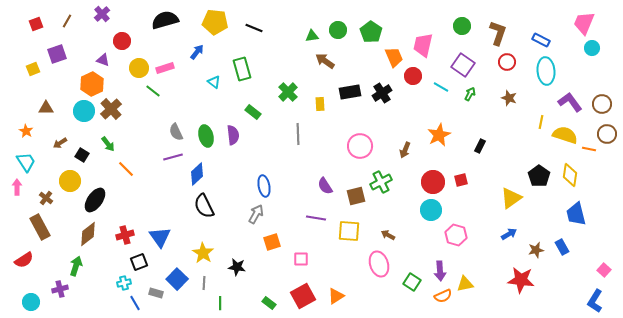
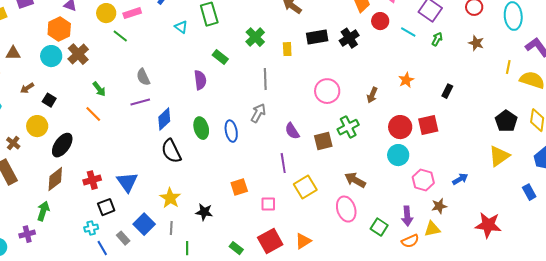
orange star: (439, 135) -> (406, 80), size x0.7
green ellipse: (206, 136) -> (201, 128), moved
green arrow: (108, 144) -> (99, 89), moved
red square: (461, 180) -> (428, 125), size x1.5
yellow triangle: (511, 198) -> (499, 156), moved
gray arrow: (256, 214) -> (258, 113), moved
purple line: (316, 218) -> (283, 163), turned 72
yellow square: (349, 231) -> (305, 187), moved, turned -35
blue arrow: (509, 234) -> (460, 179), moved
brown arrow: (388, 235) -> (355, 180), size x1.5
brown star: (536, 250) -> (439, 206), moved
gray rectangle: (156, 293) -> (123, 238), turned 32

